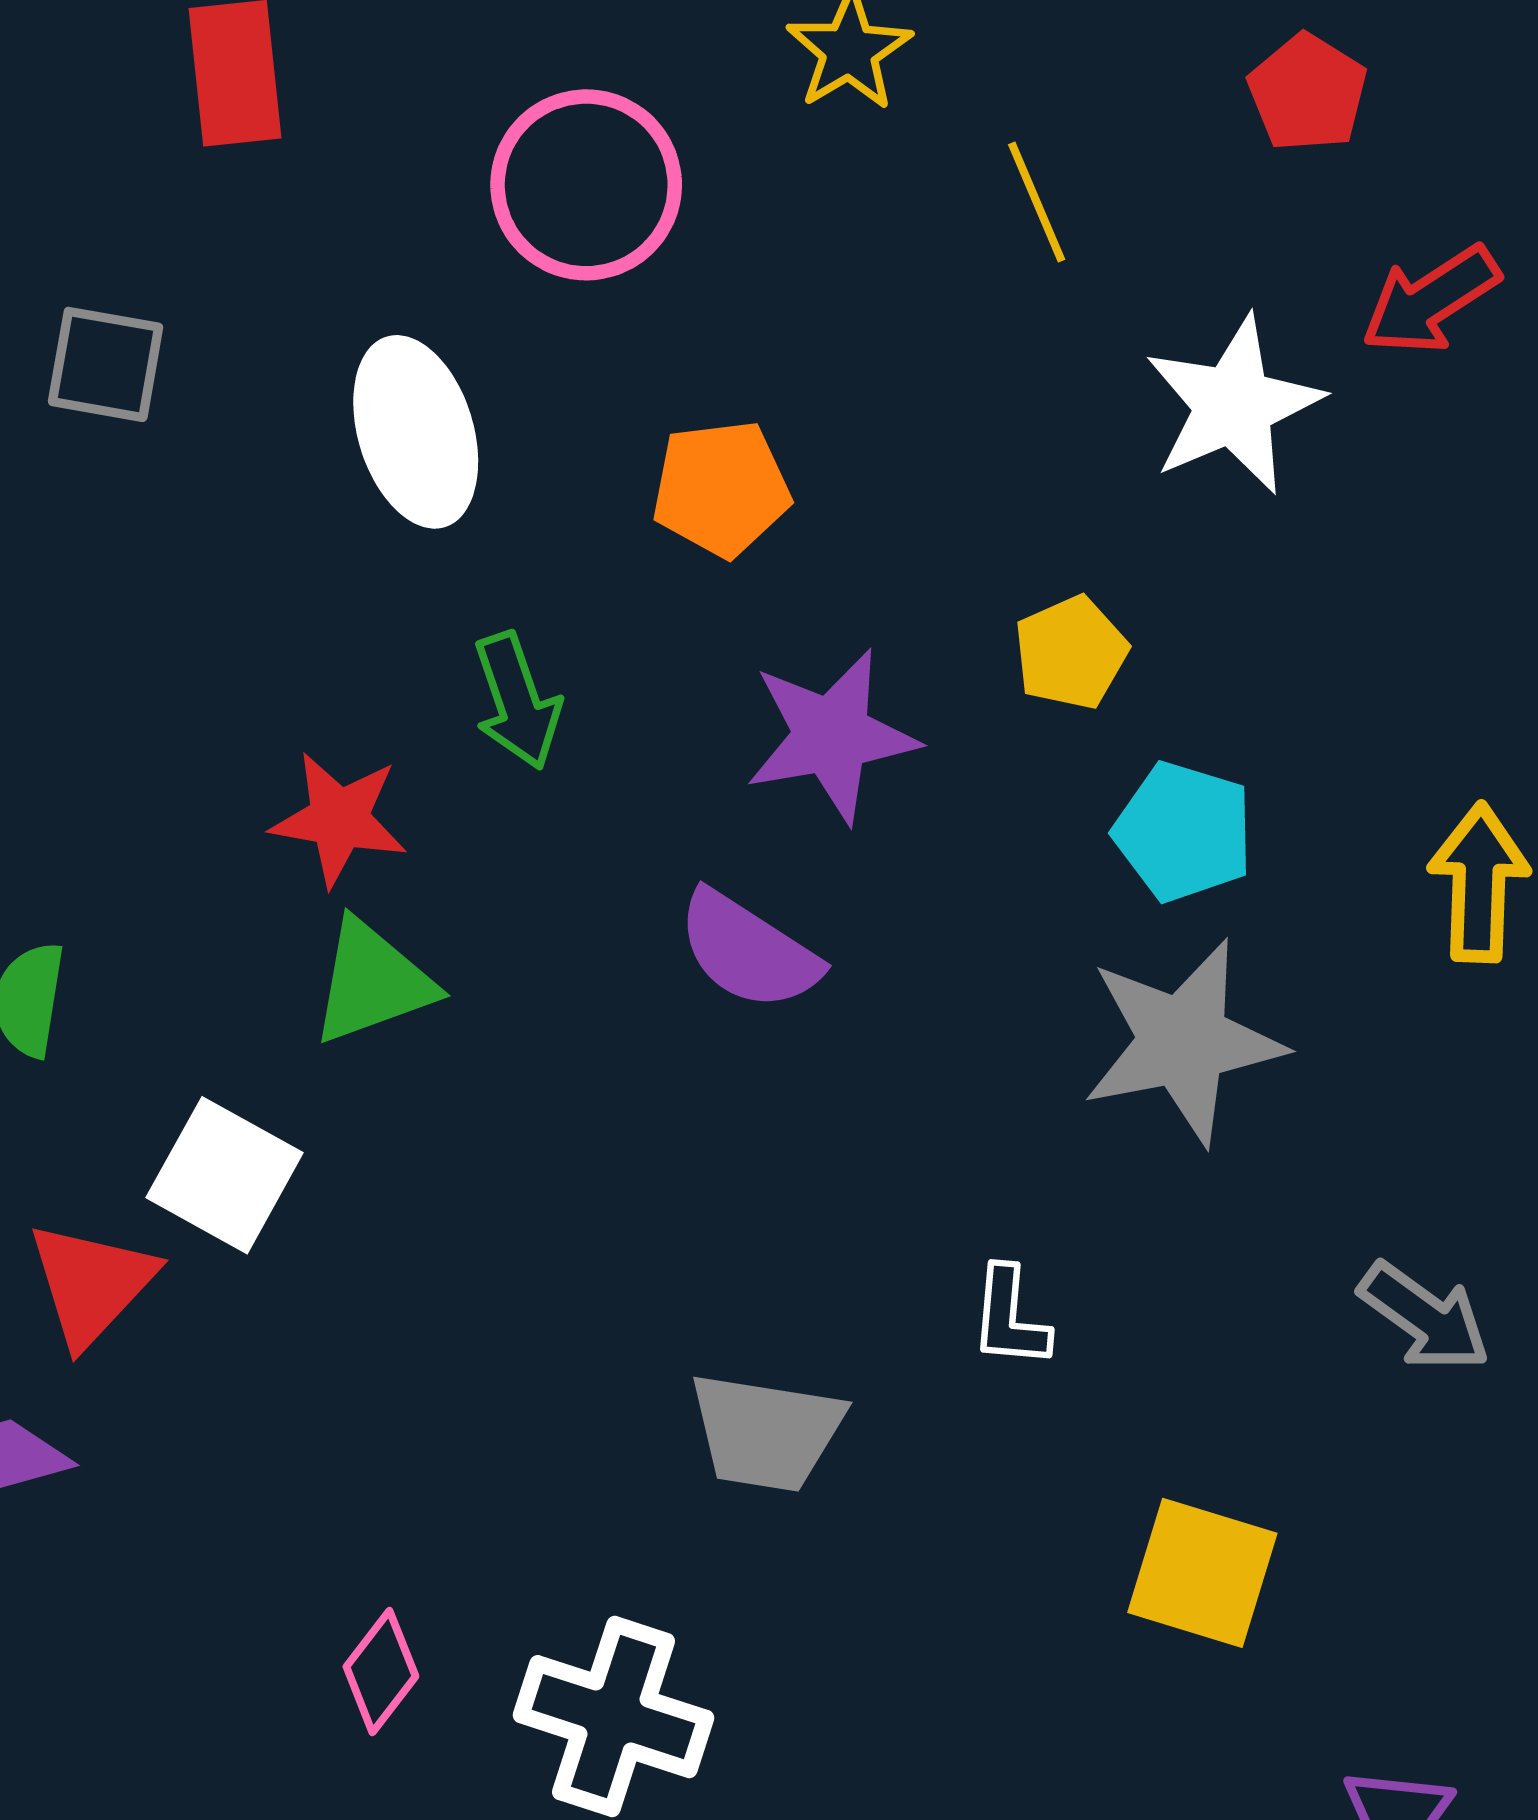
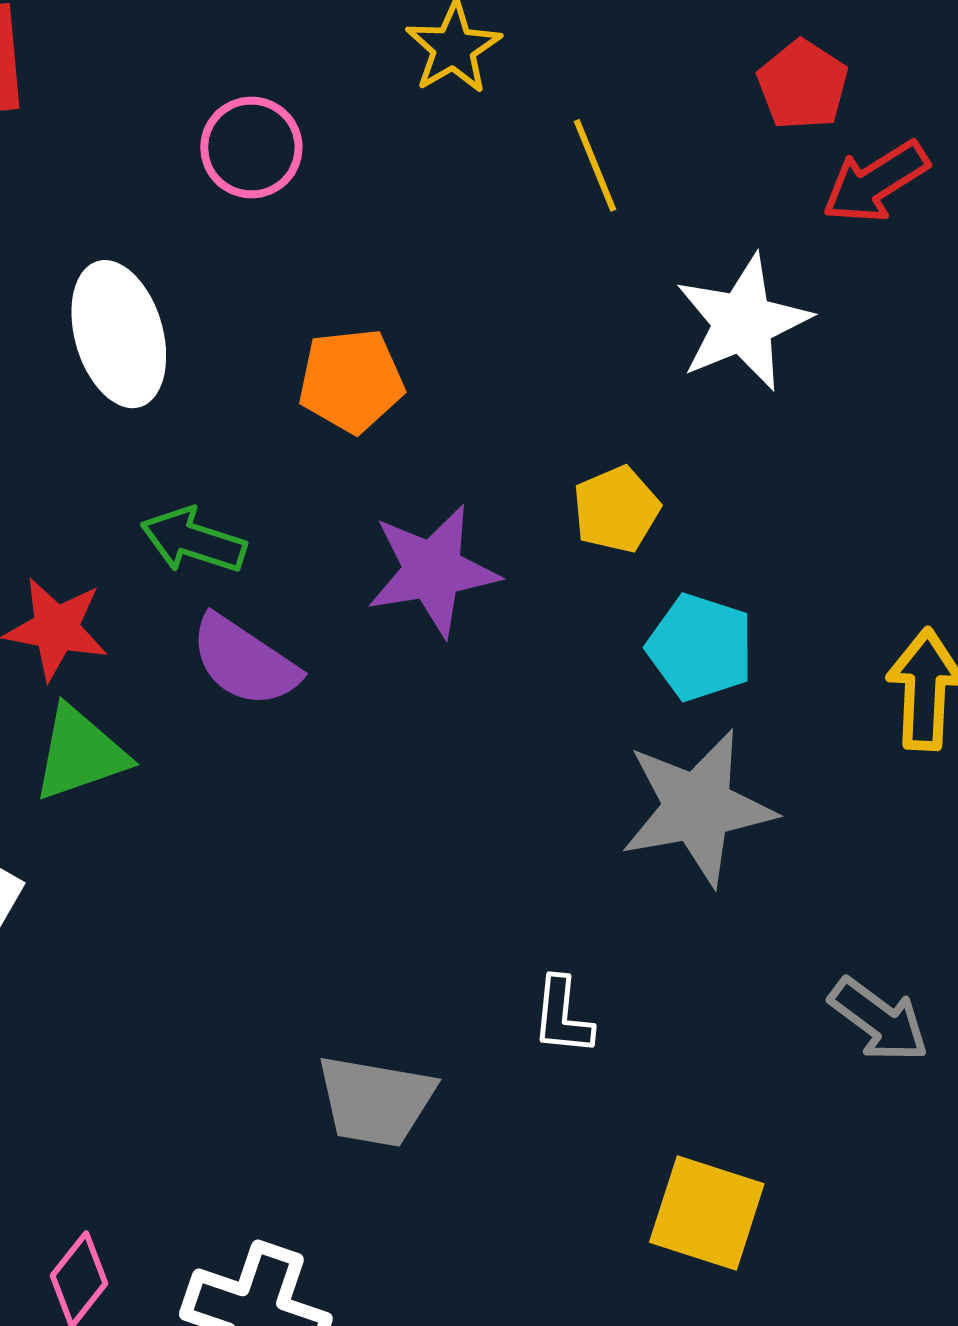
pink circle: (586, 185) -> (251, 147), size x0.7
red arrow: (1431, 300) -> (876, 182), moved
green arrow: (517, 701) -> (193, 541), turned 126
purple semicircle: (748, 951) -> (244, 661), moved

